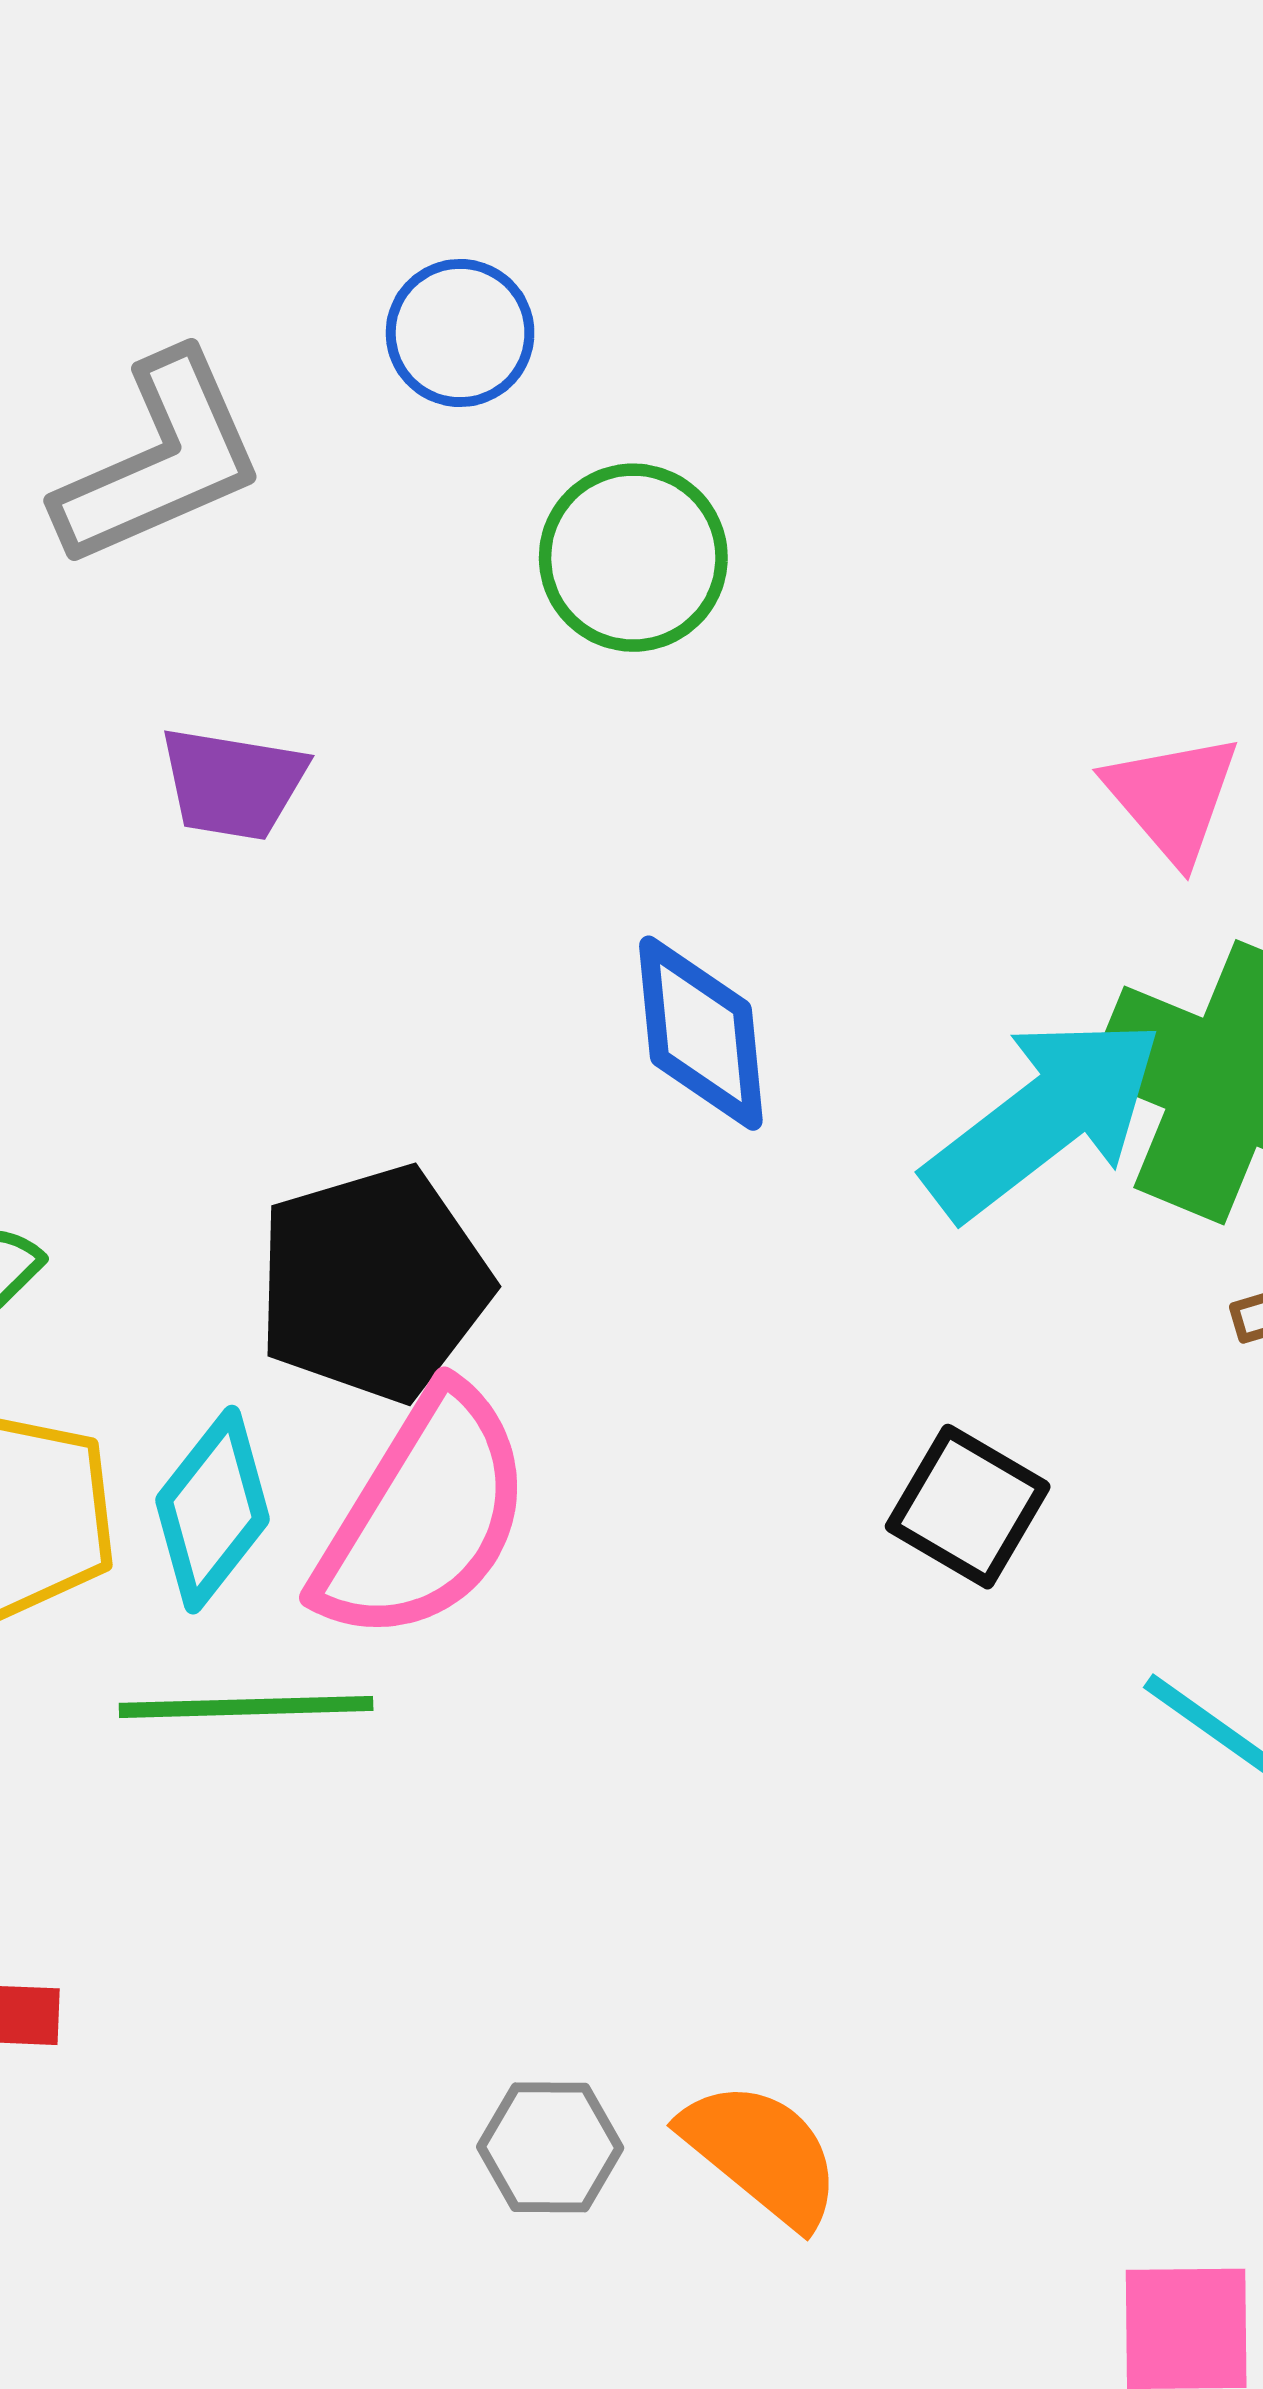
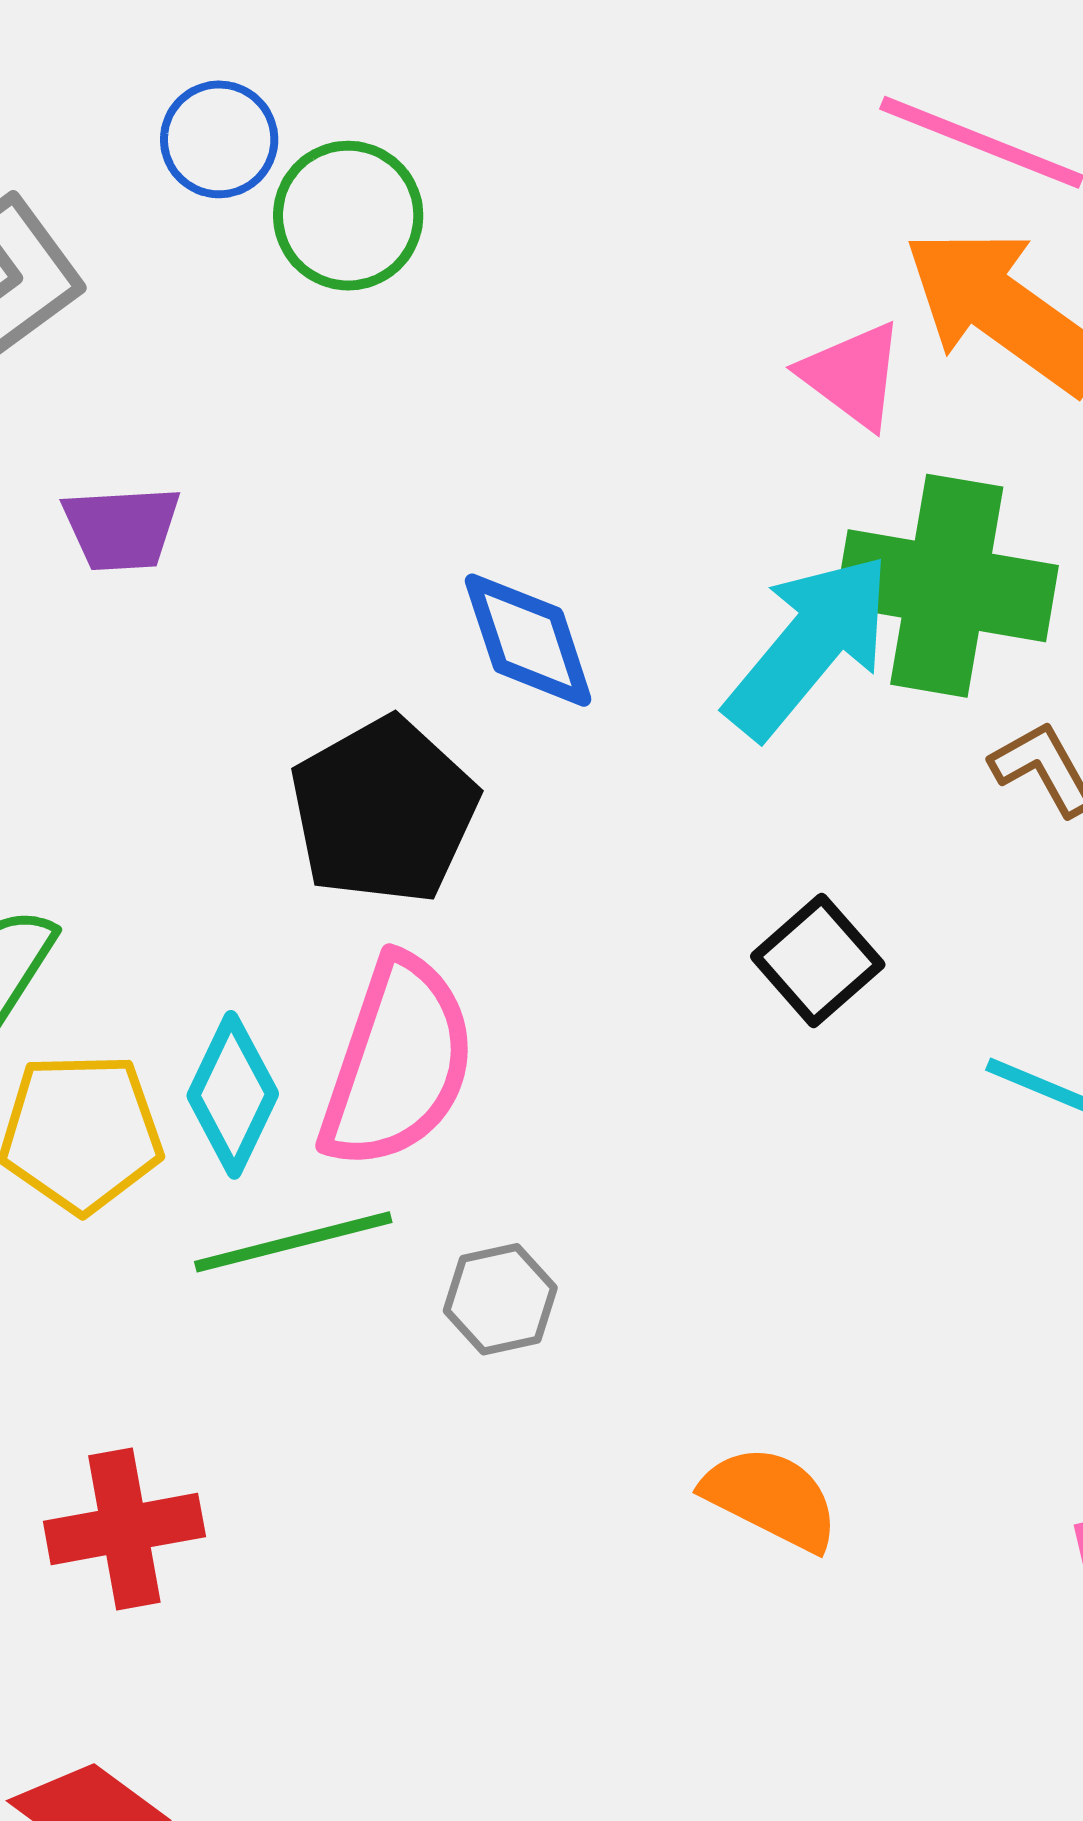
green circle: (633, 558) -> (348, 216), moved
black pentagon: (373, 1283) -> (384, 811), moved
black square: (968, 1507) -> (818, 960), turned 31
gray hexagon: (550, 2147) -> (500, 1299), moved

